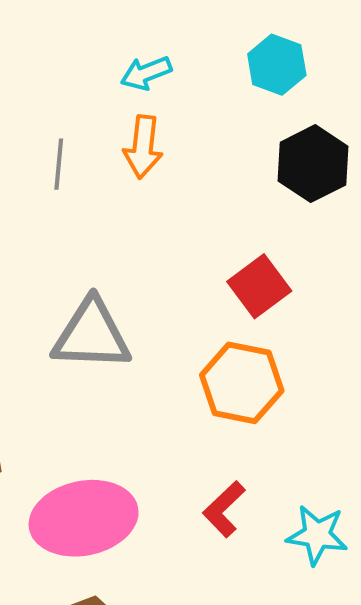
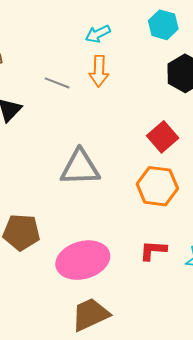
gray line: (59, 164) -> (57, 83), turned -70
red L-shape: (224, 509) -> (153, 250), turned 52

